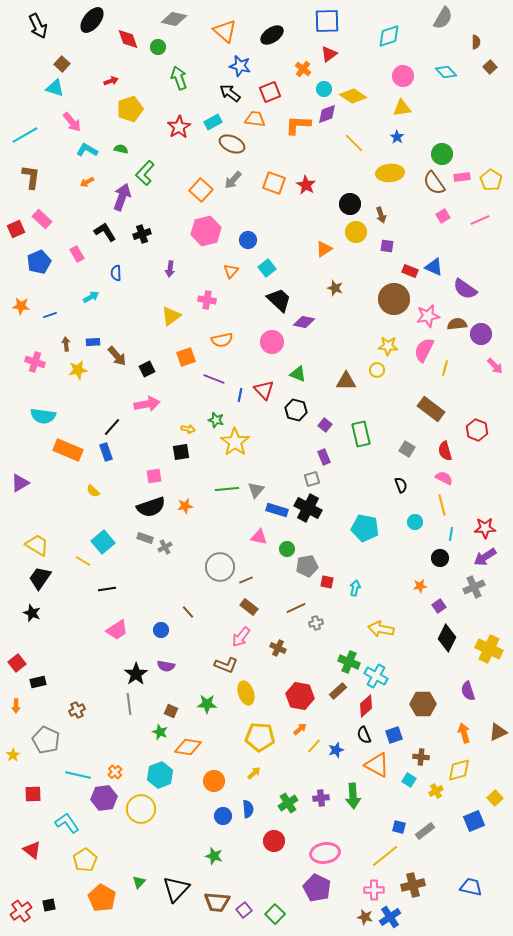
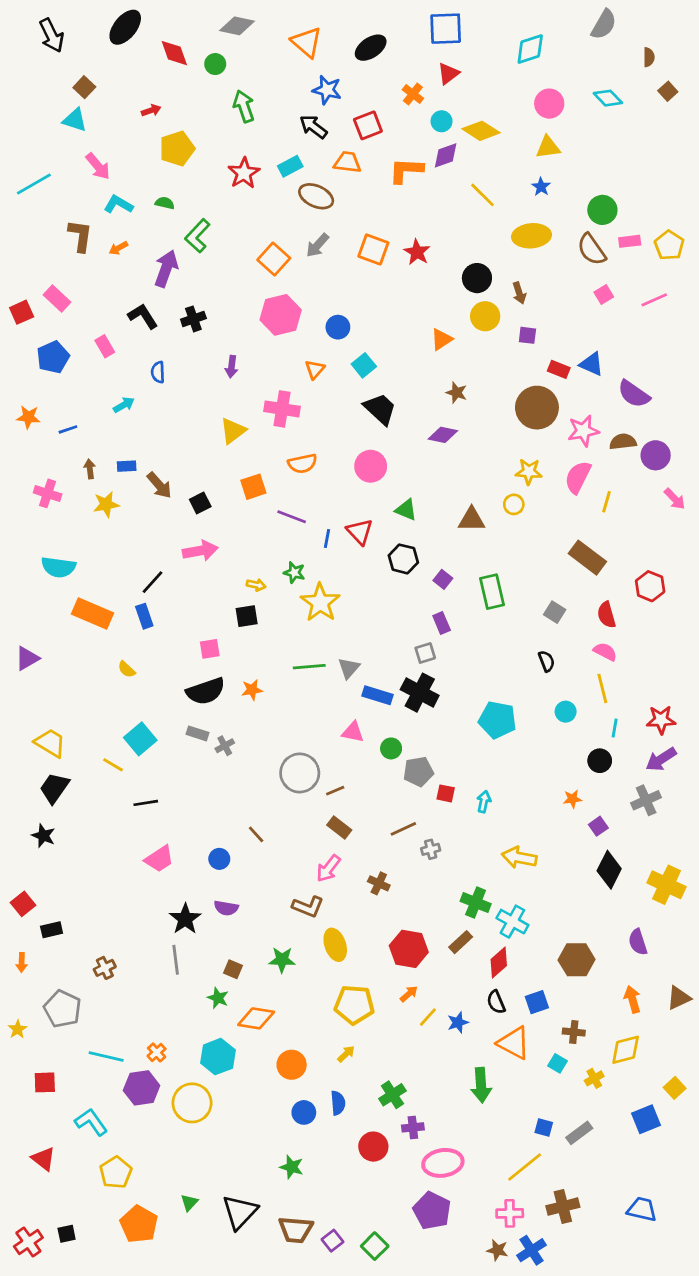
brown L-shape: (31, 177) -> (80, 236), moved
pink cross: (207, 300) -> (282, 409), size x1.4
purple diamond: (304, 322) -> (443, 435), moved
purple cross: (321, 798) -> (413, 1127), moved

